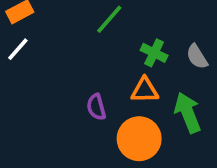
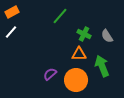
purple semicircle: (96, 107) -> (50, 74), moved, turned 64

